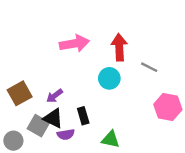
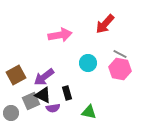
red arrow: (119, 47) -> (105, 24), moved, turned -135
purple arrow: (55, 96) -> (44, 77), size x1.5
pink hexagon: (168, 107) -> (120, 69), moved
gray square: (38, 126) -> (31, 101), turned 36

